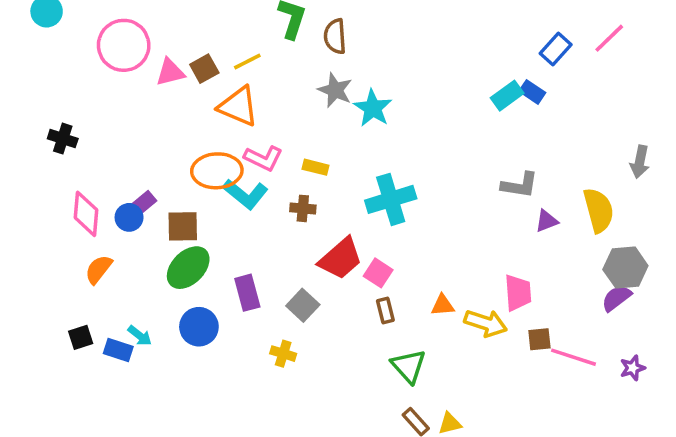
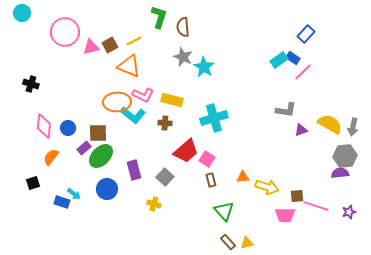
pink line: (609, 38) -> (303, 72), moved
gray arrow: (640, 162) -> (353, 127), moved
yellow rectangle: (315, 167) -> (172, 100), size x1.5
purple rectangle: (143, 203) -> (84, 148), moved
yellow semicircle: (599, 210) -> (330, 124), turned -45
pink trapezoid: (518, 293) -> (285, 215), moved, turned 95
purple semicircle: (616, 298) -> (340, 173), turned 30
black square: (81, 337) -> (33, 183), moved

